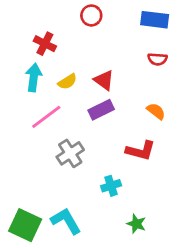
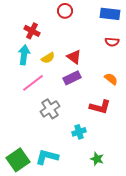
cyan L-shape: (66, 221) -> (47, 157), turned -45
green square: (25, 225) -> (18, 160), turned 30

